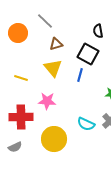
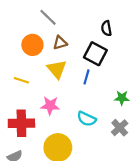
orange circle: (18, 33) -> (32, 45), moved
cyan semicircle: (86, 124) -> (87, 119), moved

